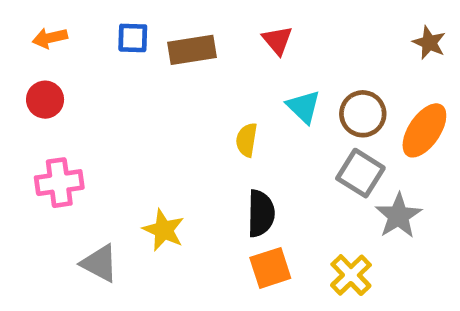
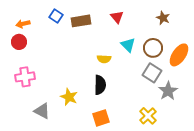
orange arrow: (50, 38) -> (23, 24), moved
blue square: (133, 38) -> (56, 16), turned 32
brown star: (429, 43) -> (163, 18), moved
yellow semicircle: (247, 140) -> (104, 59), turned -96
black semicircle: (261, 213) -> (100, 85), moved
orange square: (270, 268) -> (101, 118), moved

